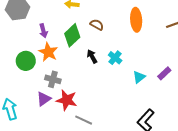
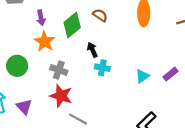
cyan cross: (115, 58) -> (102, 68), moved, turned -32
green circle: (26, 61) -> (17, 66), moved
gray cross: (53, 79) -> (59, 70), moved
purple triangle: (44, 99) -> (24, 107), moved, turned -42

